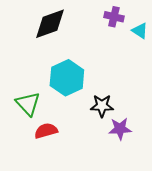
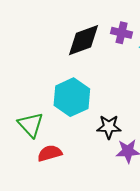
black diamond: (50, 24) -> (83, 40), moved

